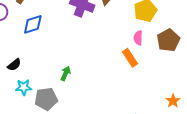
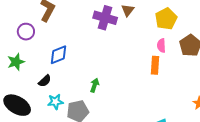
blue diamond: (33, 24) -> (59, 55), moved
orange rectangle: (130, 58) -> (155, 65), turned 42

